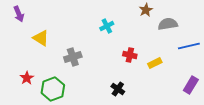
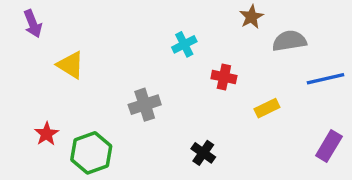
red cross: (130, 55) -> (224, 77), moved
gray cross: (73, 57) -> (145, 105), moved

